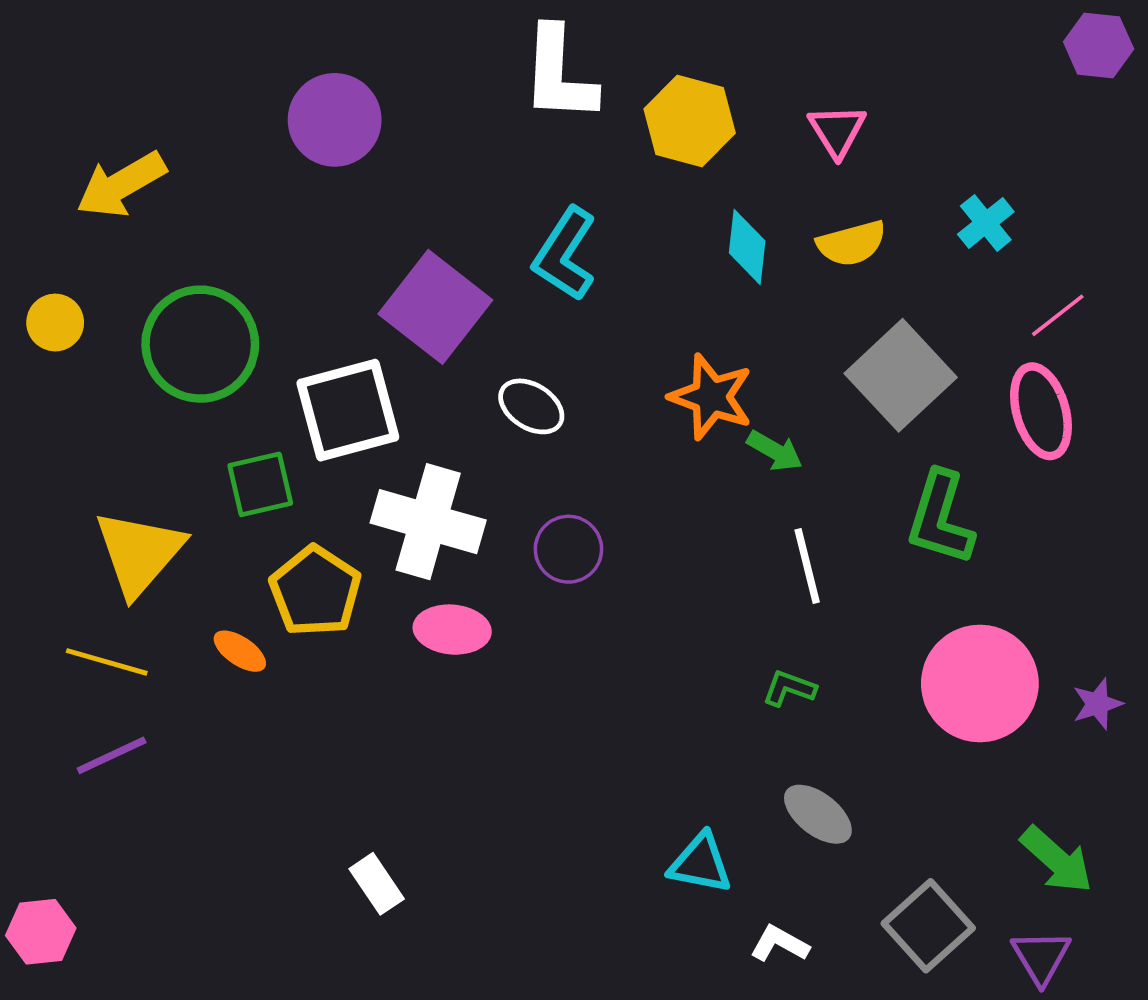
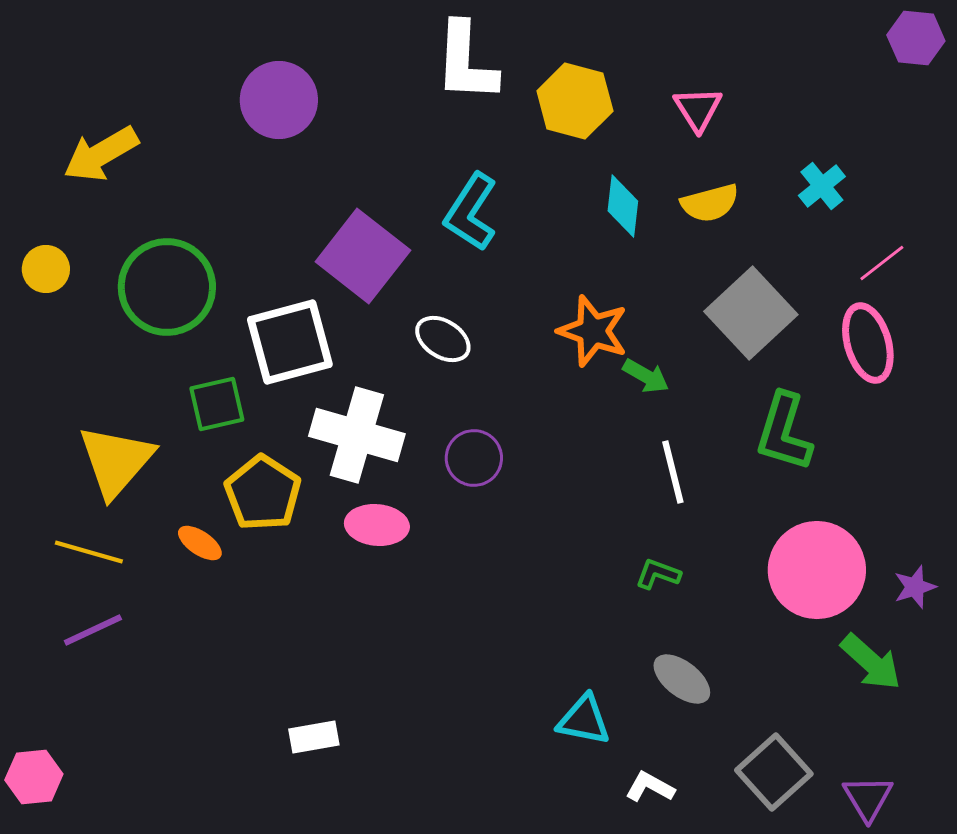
green arrow: (1057, 860) -> (871, 662), moved
white rectangle: (377, 884) -> (314, 737), turned -66

